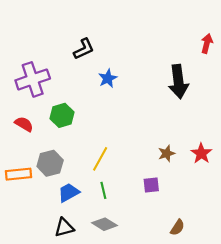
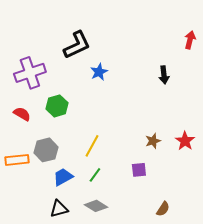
black L-shape: (84, 49) -> (77, 45), size x1.4
black arrow: (178, 82) -> (164, 75), size x0.6
green line: (103, 190) -> (95, 175), turned 49

